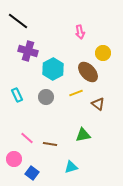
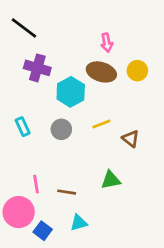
brown ellipse: (88, 72) -> (101, 72), moved, turned -30
pink line: (27, 138) -> (36, 184), turned 40
pink circle: (14, 159) -> (19, 212), size x1.5
cyan triangle: (71, 167) -> (79, 223), moved

